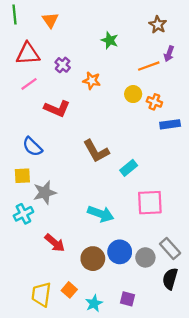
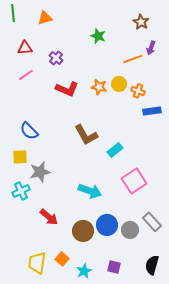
orange triangle: (50, 20) -> (45, 18), turned 49
red triangle: (28, 54) -> (25, 48), size x0.7
orange star: (92, 81) -> (99, 87), moved
red L-shape: (57, 109) -> (67, 89), moved
pink square: (150, 203) -> (134, 181), turned -30
black semicircle: (170, 279) -> (152, 265), moved

